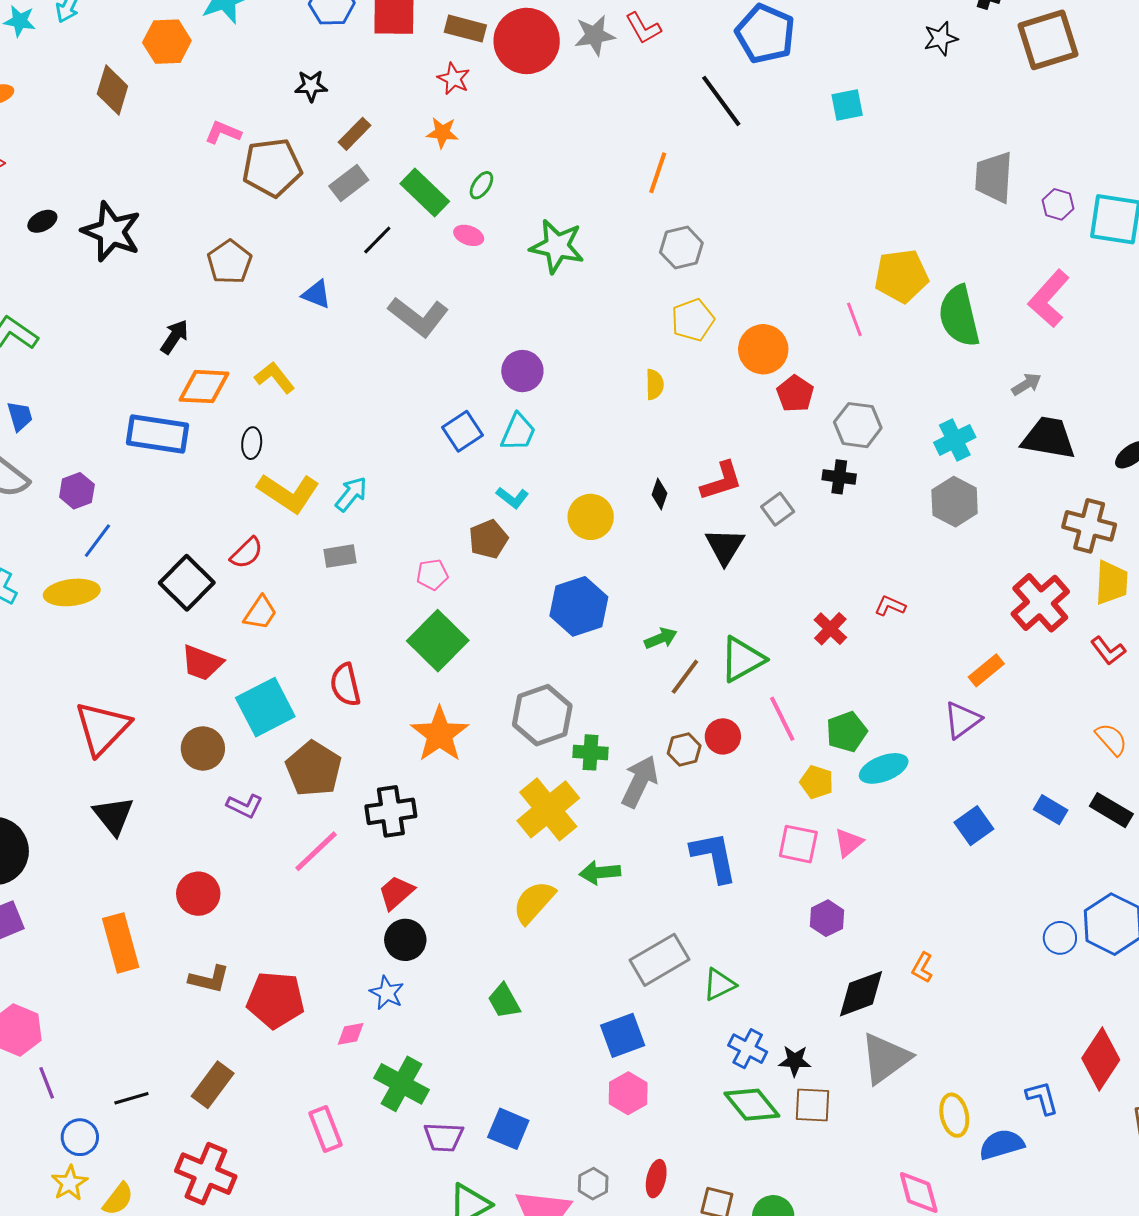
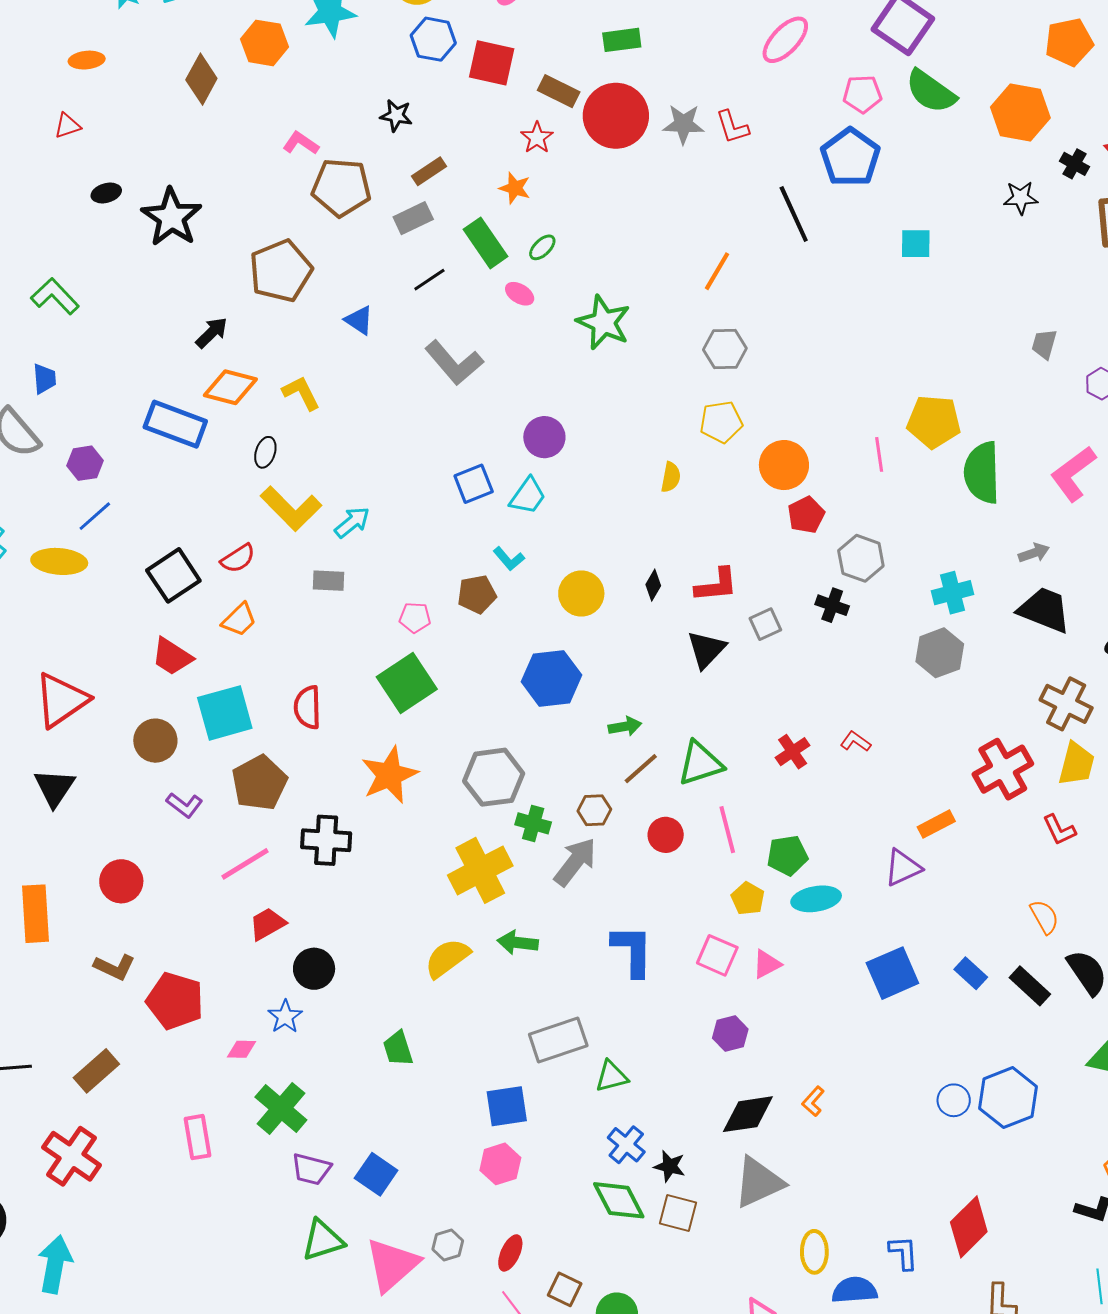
gray trapezoid: (994, 177) -> (1044, 344), size x0.6
brown pentagon: (230, 262) -> (281, 271), size x1.4
brown hexagon: (684, 750) -> (594, 810), moved
blue square: (974, 826) -> (892, 973), size x1.4
red trapezoid: (396, 893) -> (267, 924), moved

